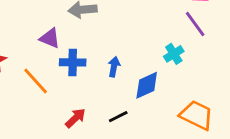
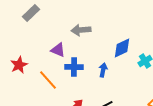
blue diamond: (147, 85) -> (122, 48), moved

